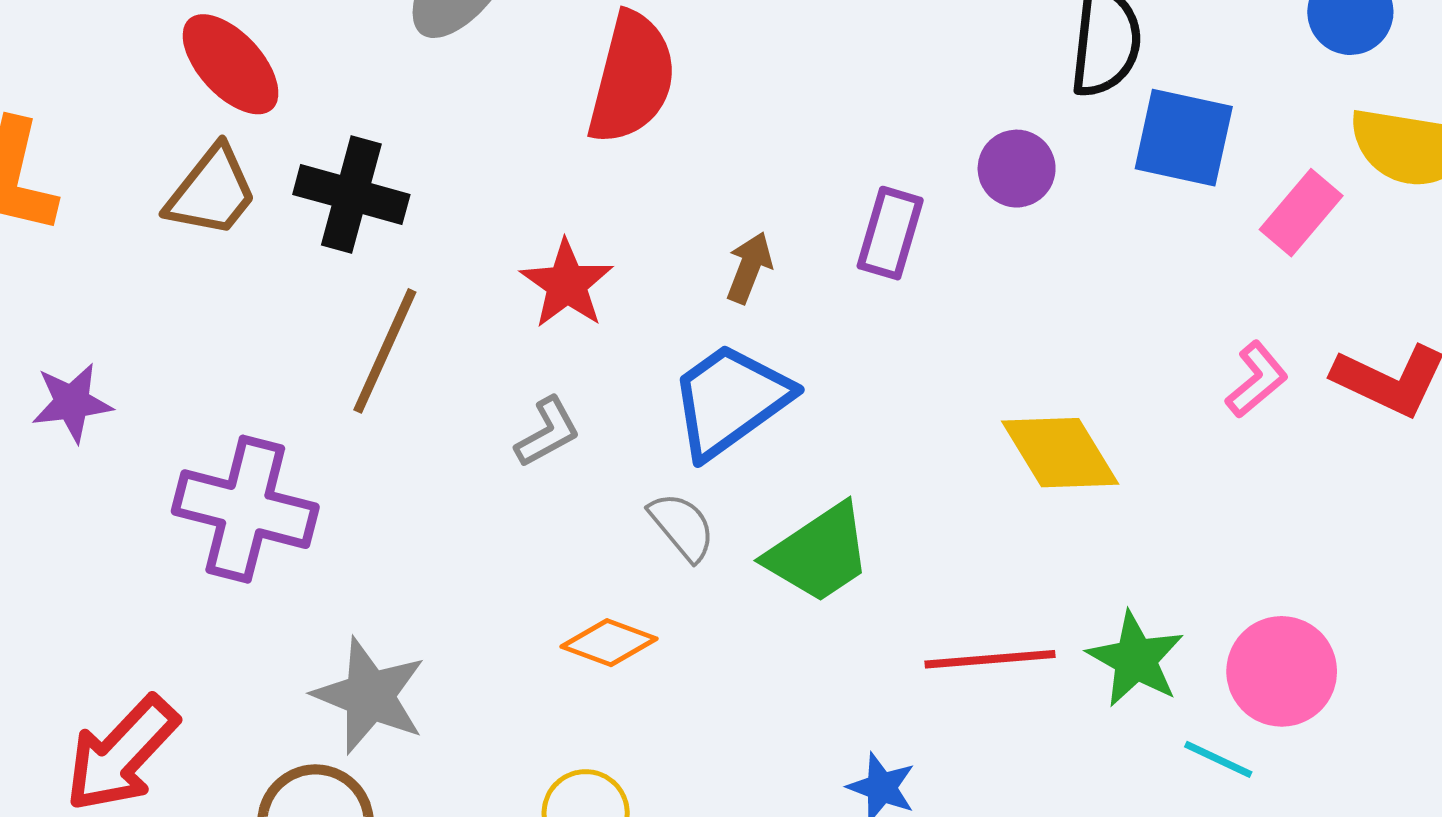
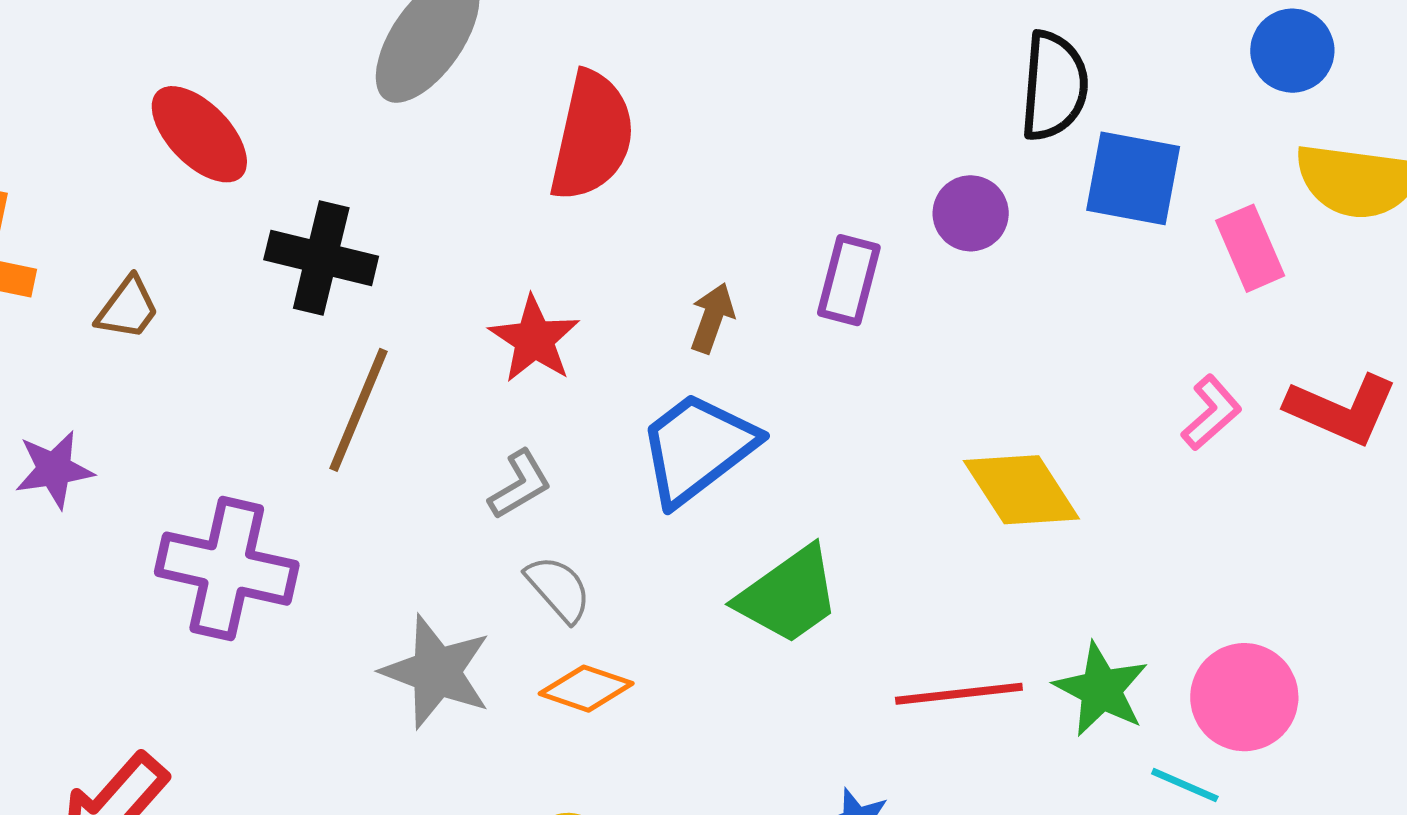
brown trapezoid: (212, 192) -> (128, 308), moved, size x0.7
pink rectangle: (1301, 213) -> (1250, 248), turned -62
gray semicircle: (682, 526) -> (558, 589), moved
gray star: (370, 696) -> (436, 672), moved

